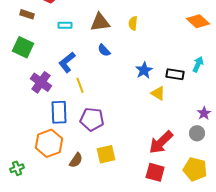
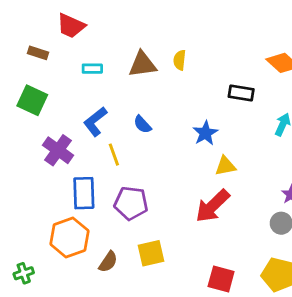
yellow semicircle: (133, 23) -> (180, 60), moved
blue semicircle: (104, 50) -> (142, 124), moved
black rectangle: (175, 74) -> (241, 93), moved
yellow triangle: (158, 93) -> (225, 166), turned -42
red arrow: (161, 142) -> (213, 206), moved

